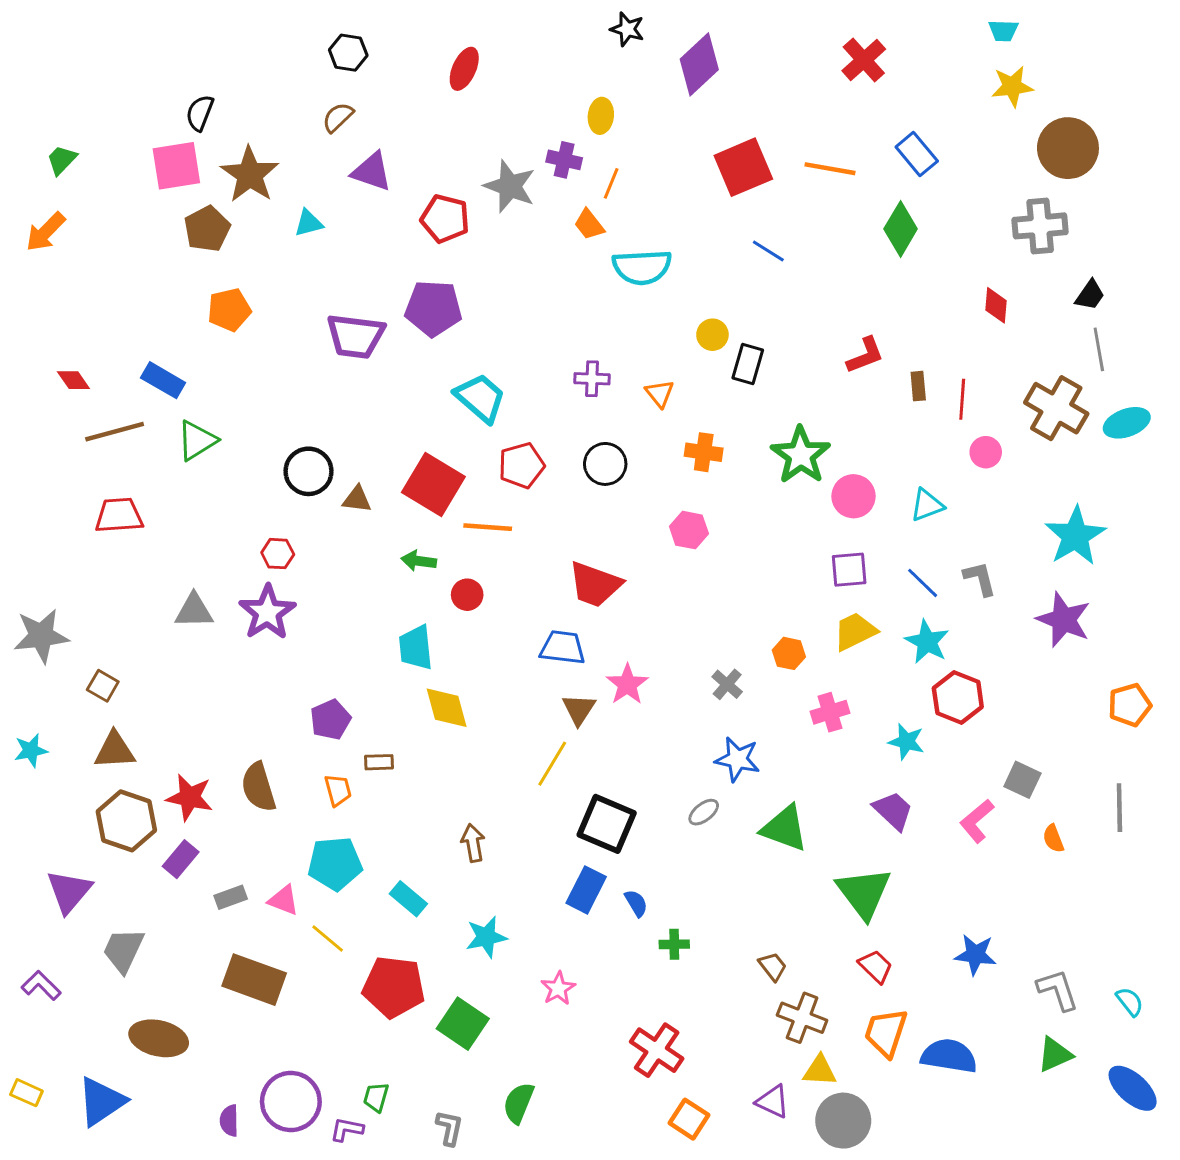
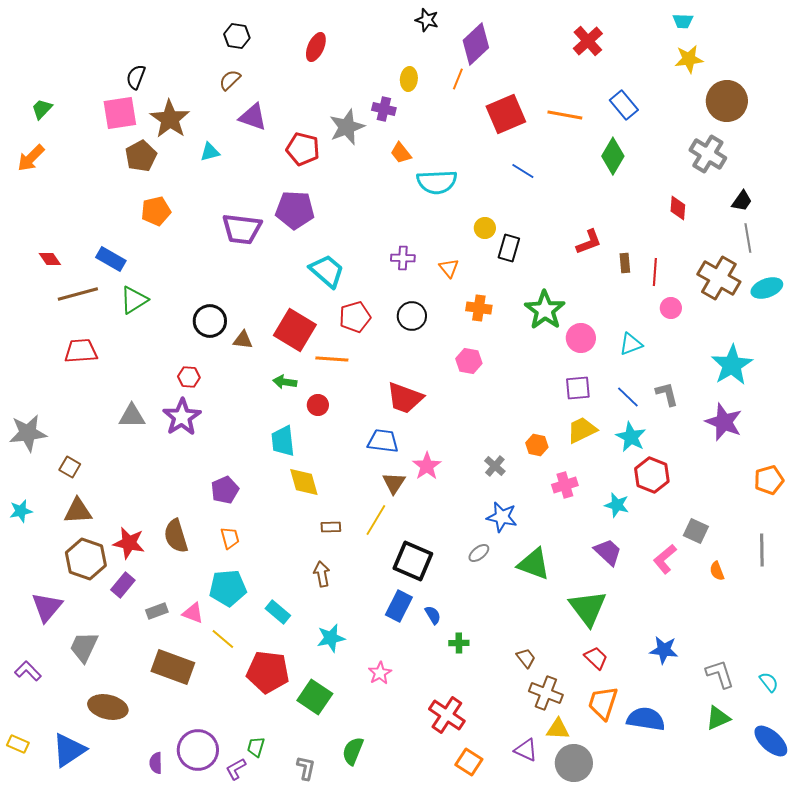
orange line: (611, 183) -> (458, 79), moved
gray star: (510, 186) -> (347, 127), turned 30
gray cross: (1040, 226) -> (708, 154), turned 36
brown rectangle: (379, 762) -> (331, 527), moved
purple L-shape: (347, 1129) -> (236, 769), turned -40

